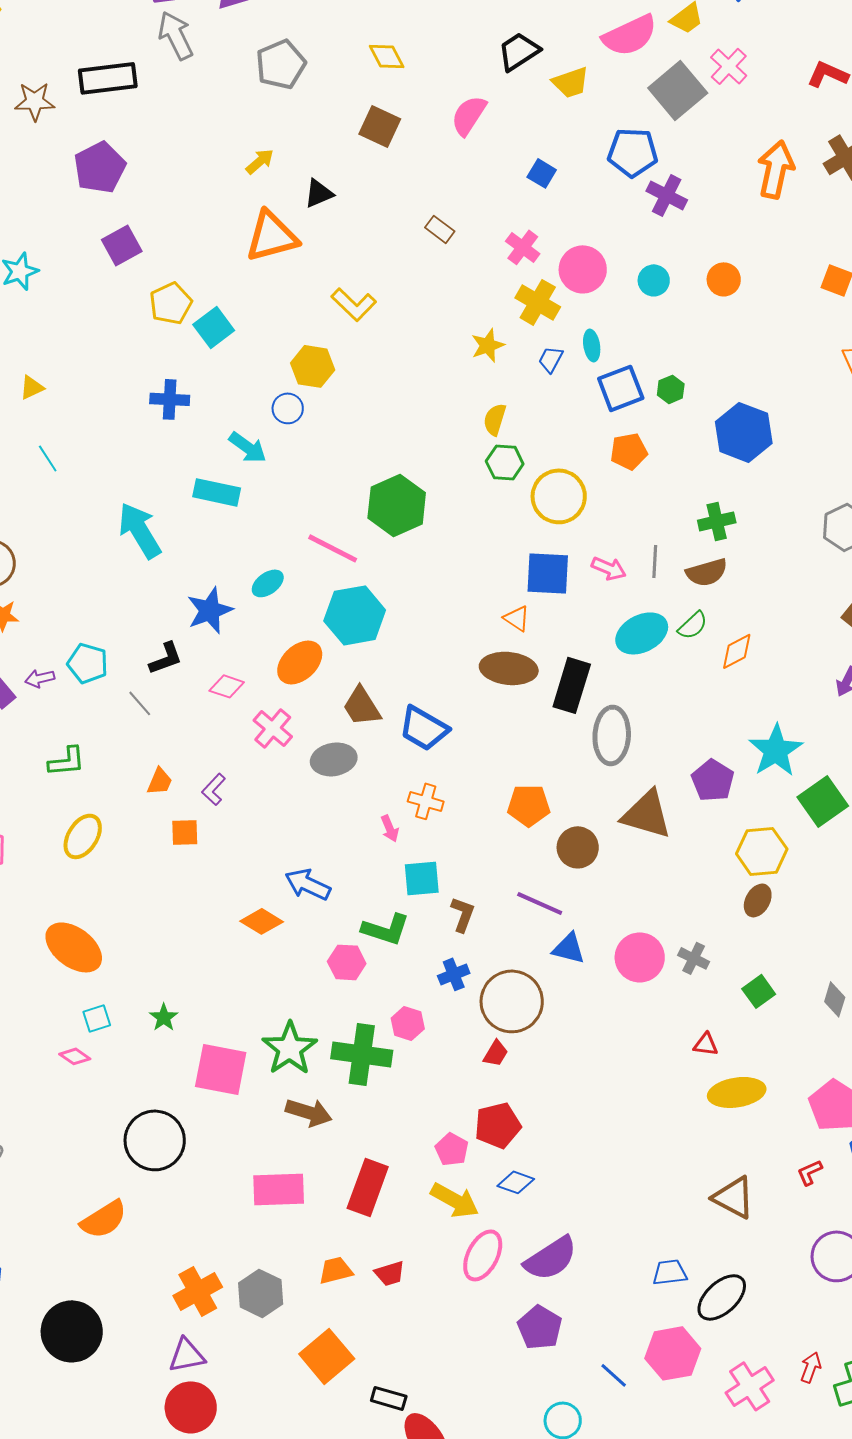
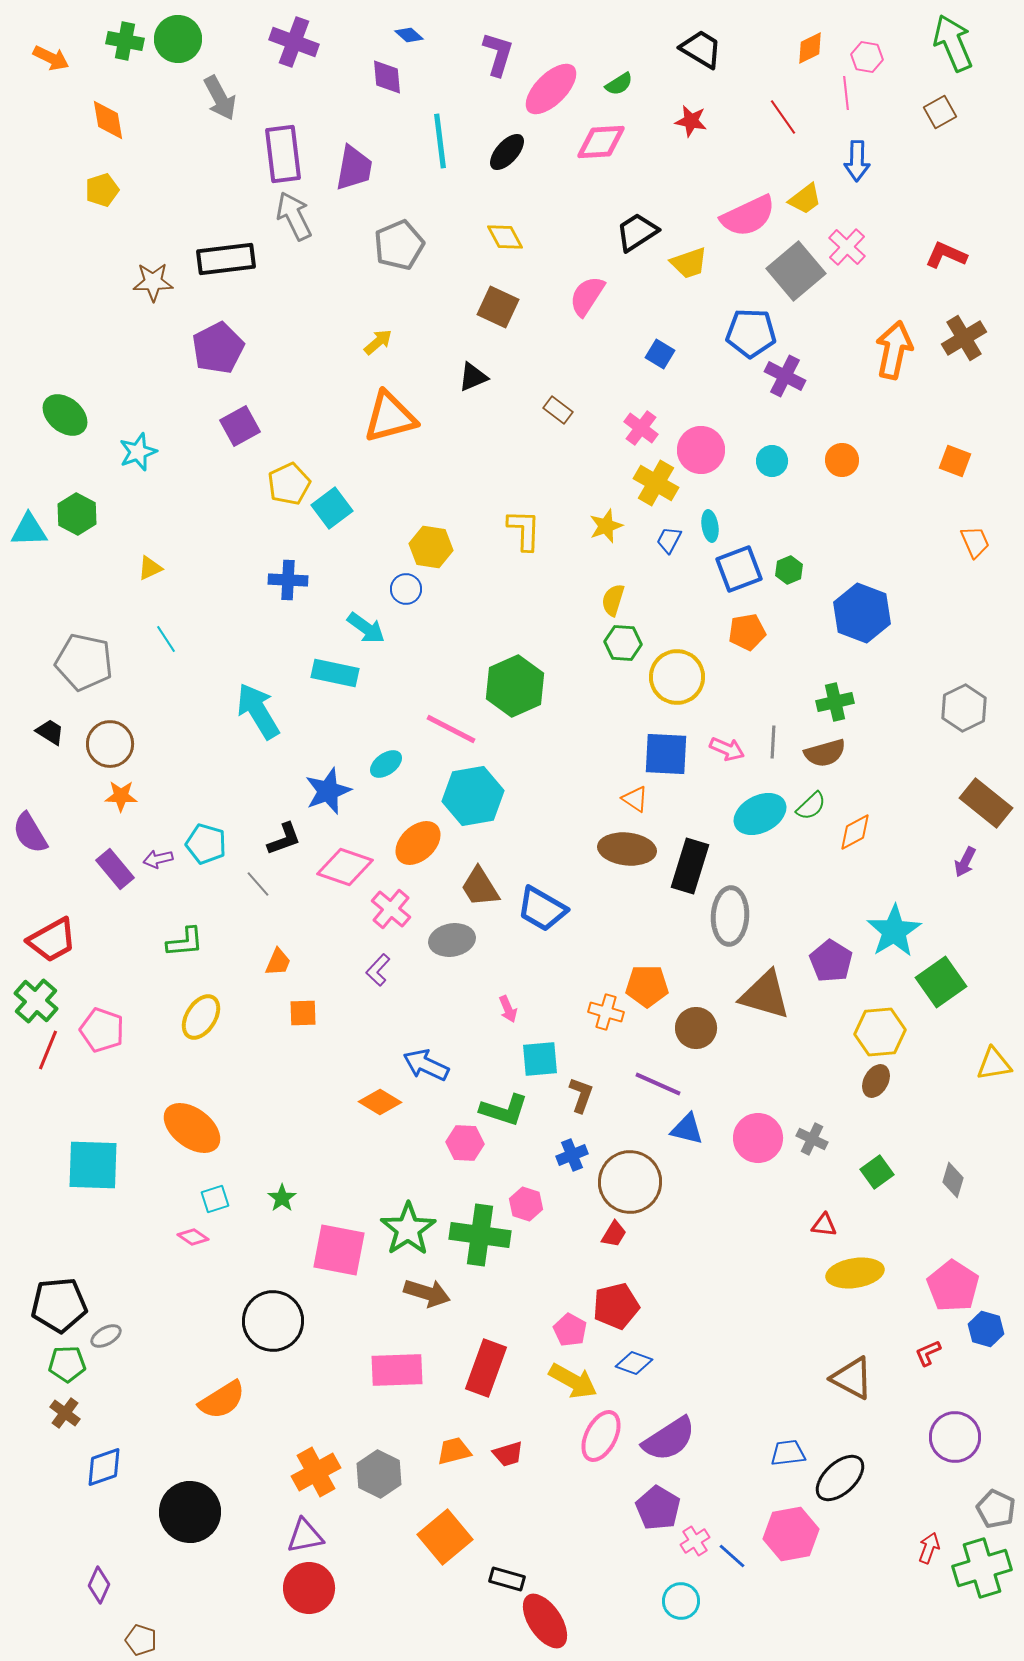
black triangle: (319, 193) -> (473, 377), moved
yellow L-shape: (354, 304) -> (524, 530), moved, turned -132
pink diamond: (227, 686) -> (345, 867), size x1.6
purple L-shape: (214, 789) -> (378, 970), moved
orange cross: (426, 801) -> (606, 1012), moved
pink cross: (750, 1386) -> (695, 1541), moved, size x0.6

